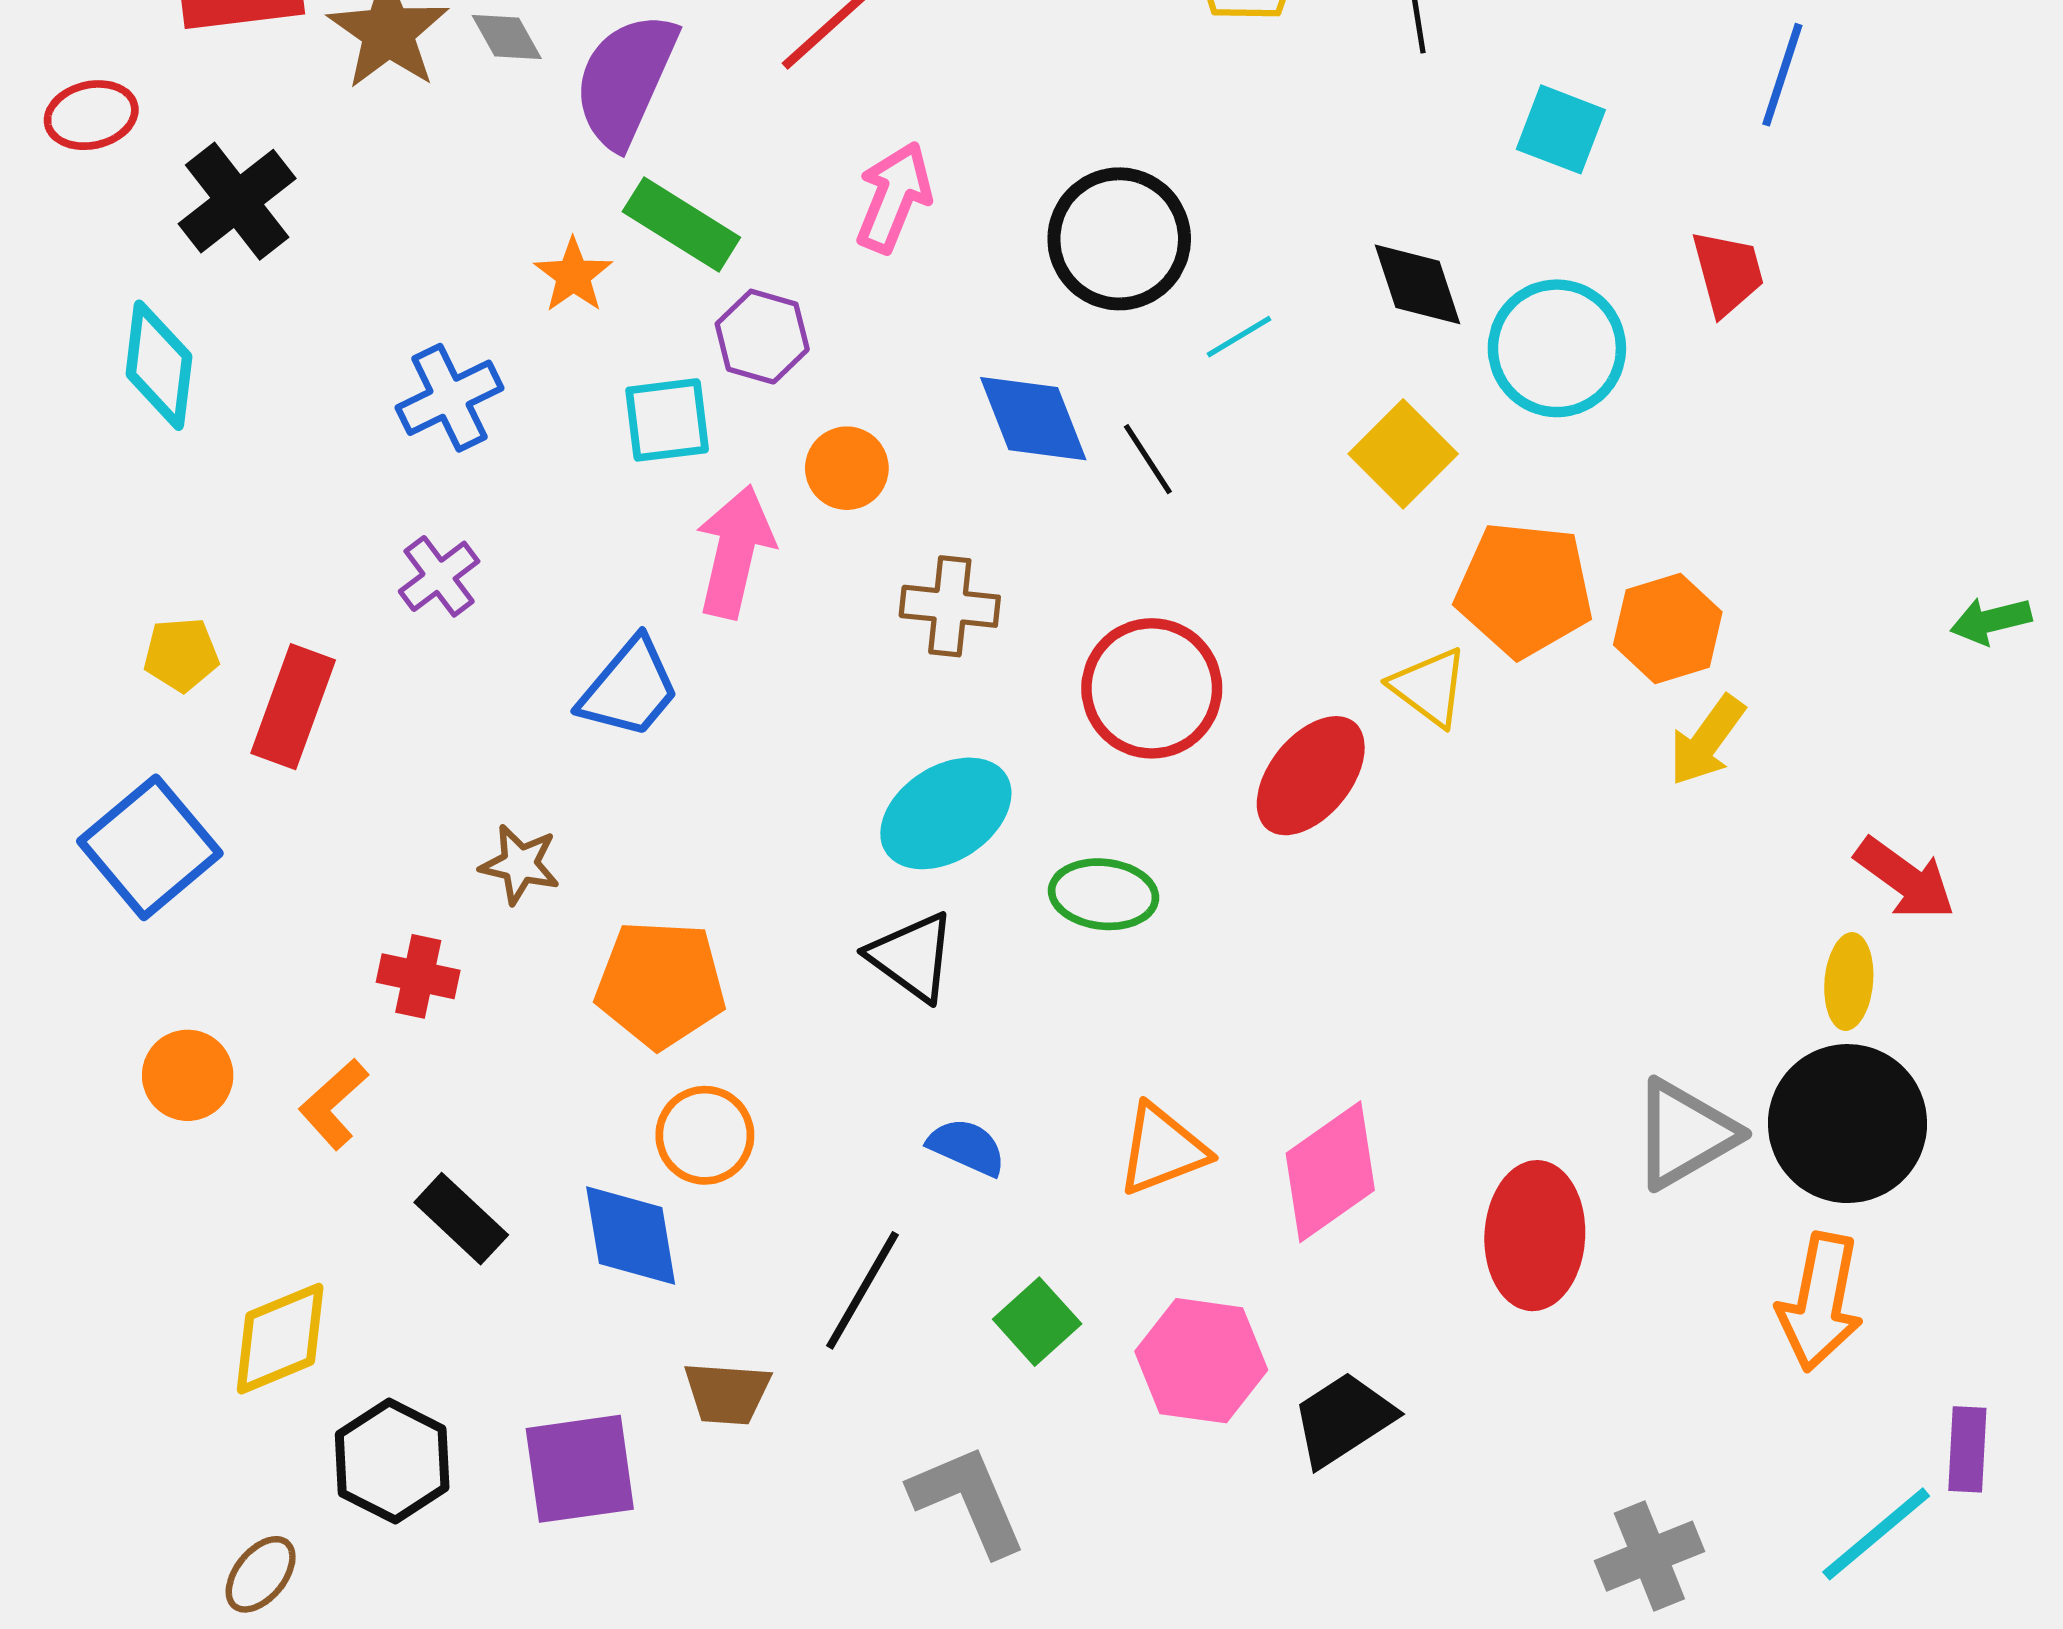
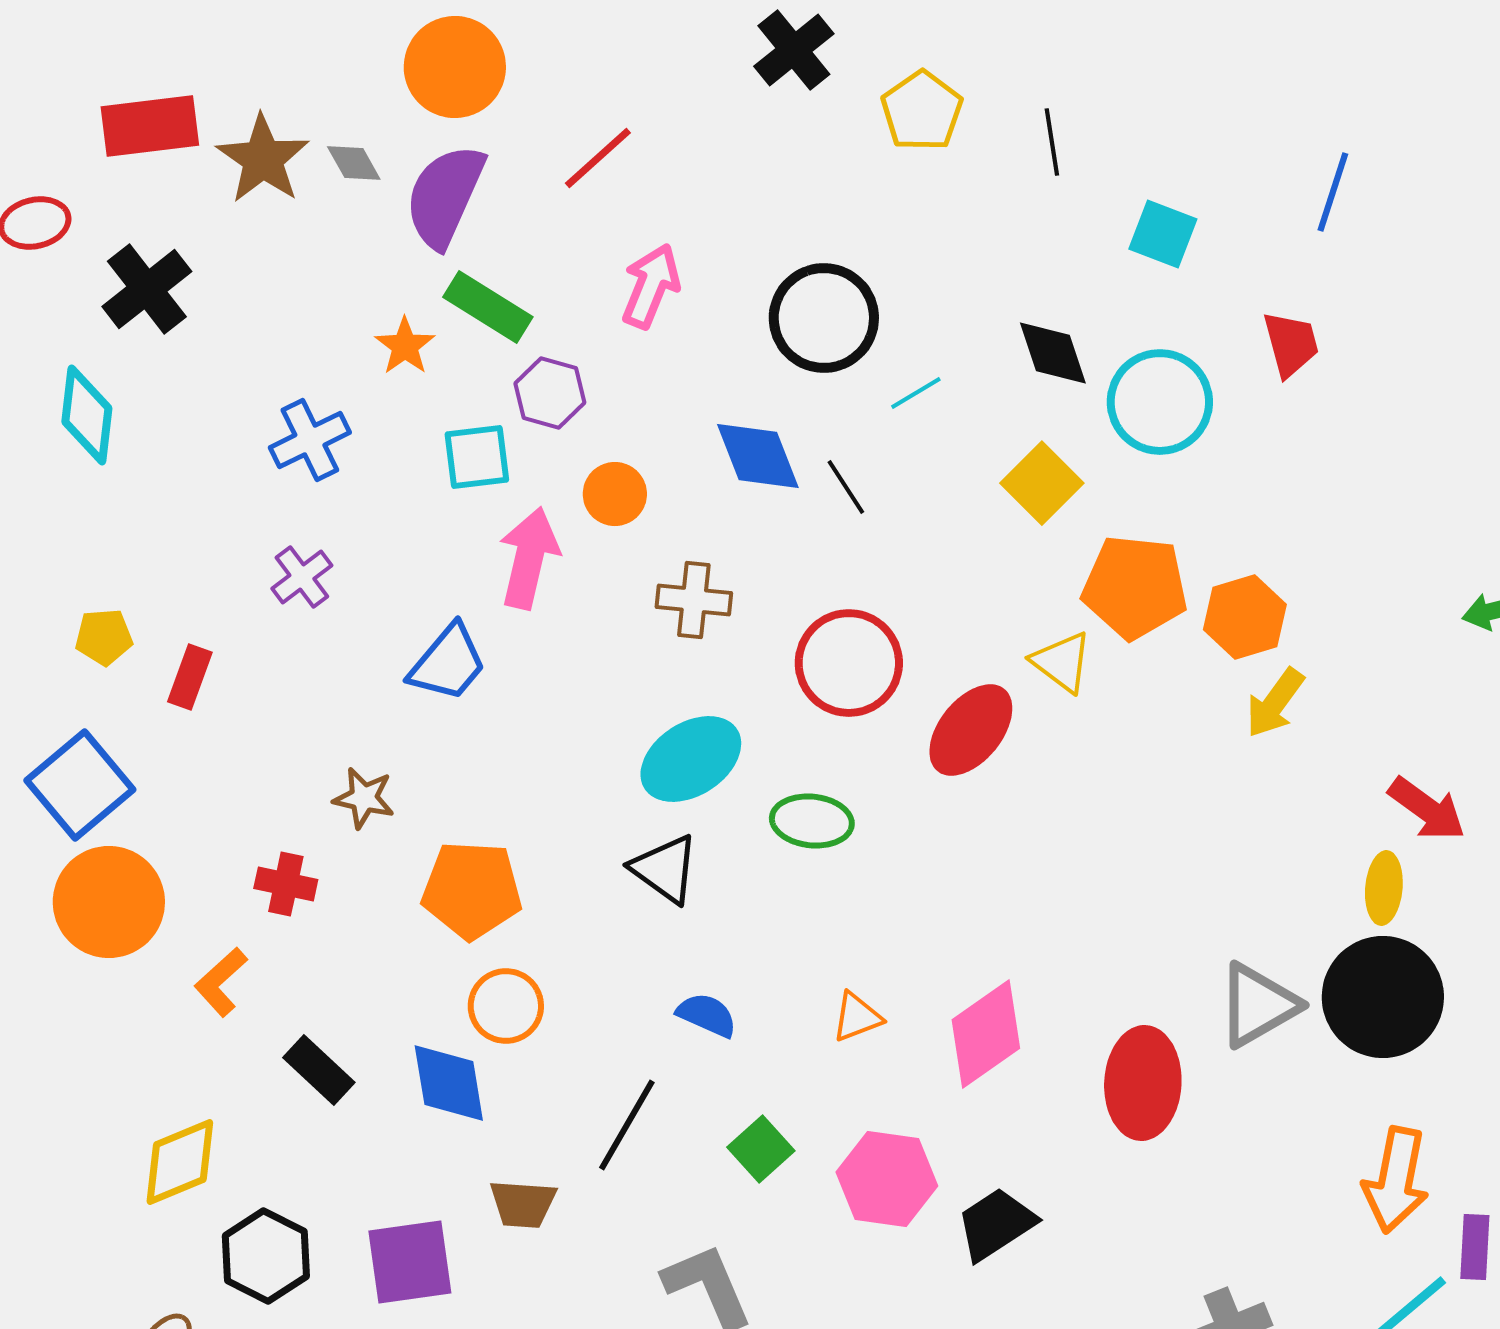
red rectangle: (293, 707) -> (190, 677), size x0.7
orange circle: (188, 1075) -> (109, 902), moved, size x1.6
orange triangle: (1162, 1150) -> (857, 1017), size x0.7
orange arrow: (1820, 1302) -> (1396, 1180), moved

